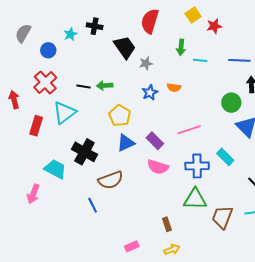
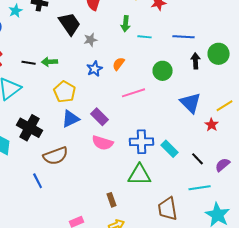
orange semicircle: (174, 87) -> (119, 64), turned 120
green circle: (231, 103) -> (163, 71), moved
pink line: (189, 130) -> (134, 93), moved
cyan rectangle: (225, 157) -> (170, 149), moved
brown trapezoid: (222, 217) -> (168, 209), moved, turned -30

